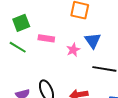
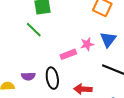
pink rectangle: (46, 38) -> (68, 54), moved, turned -42

